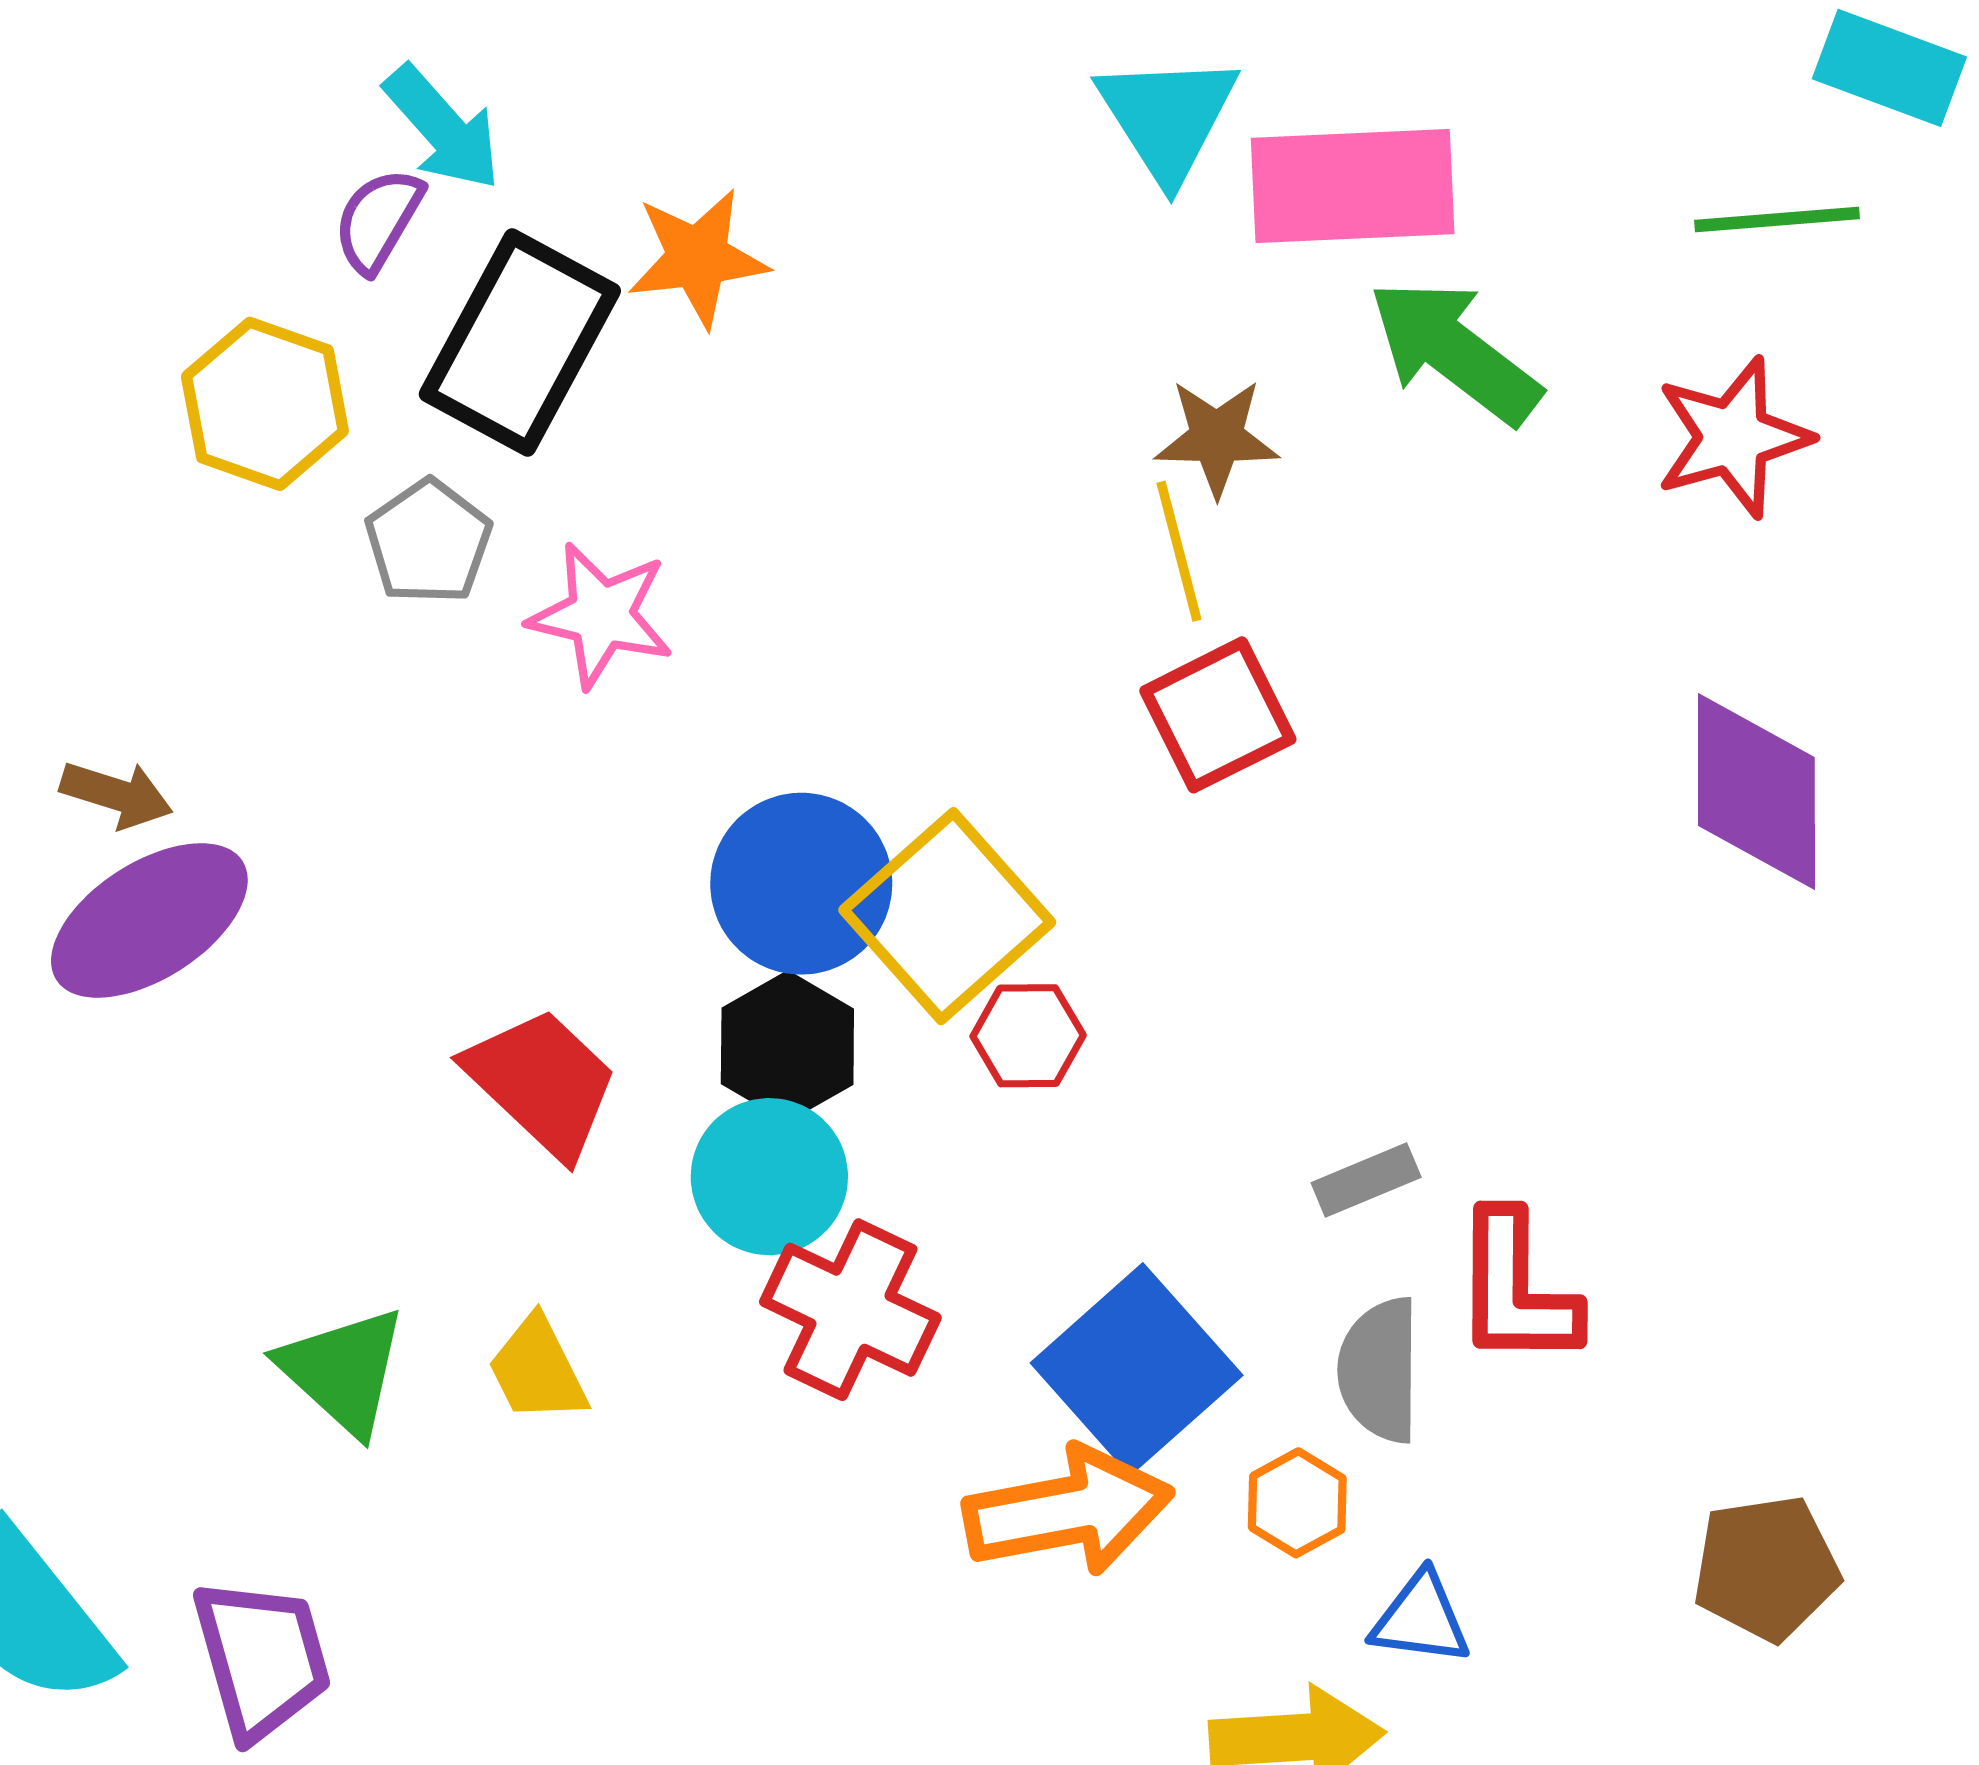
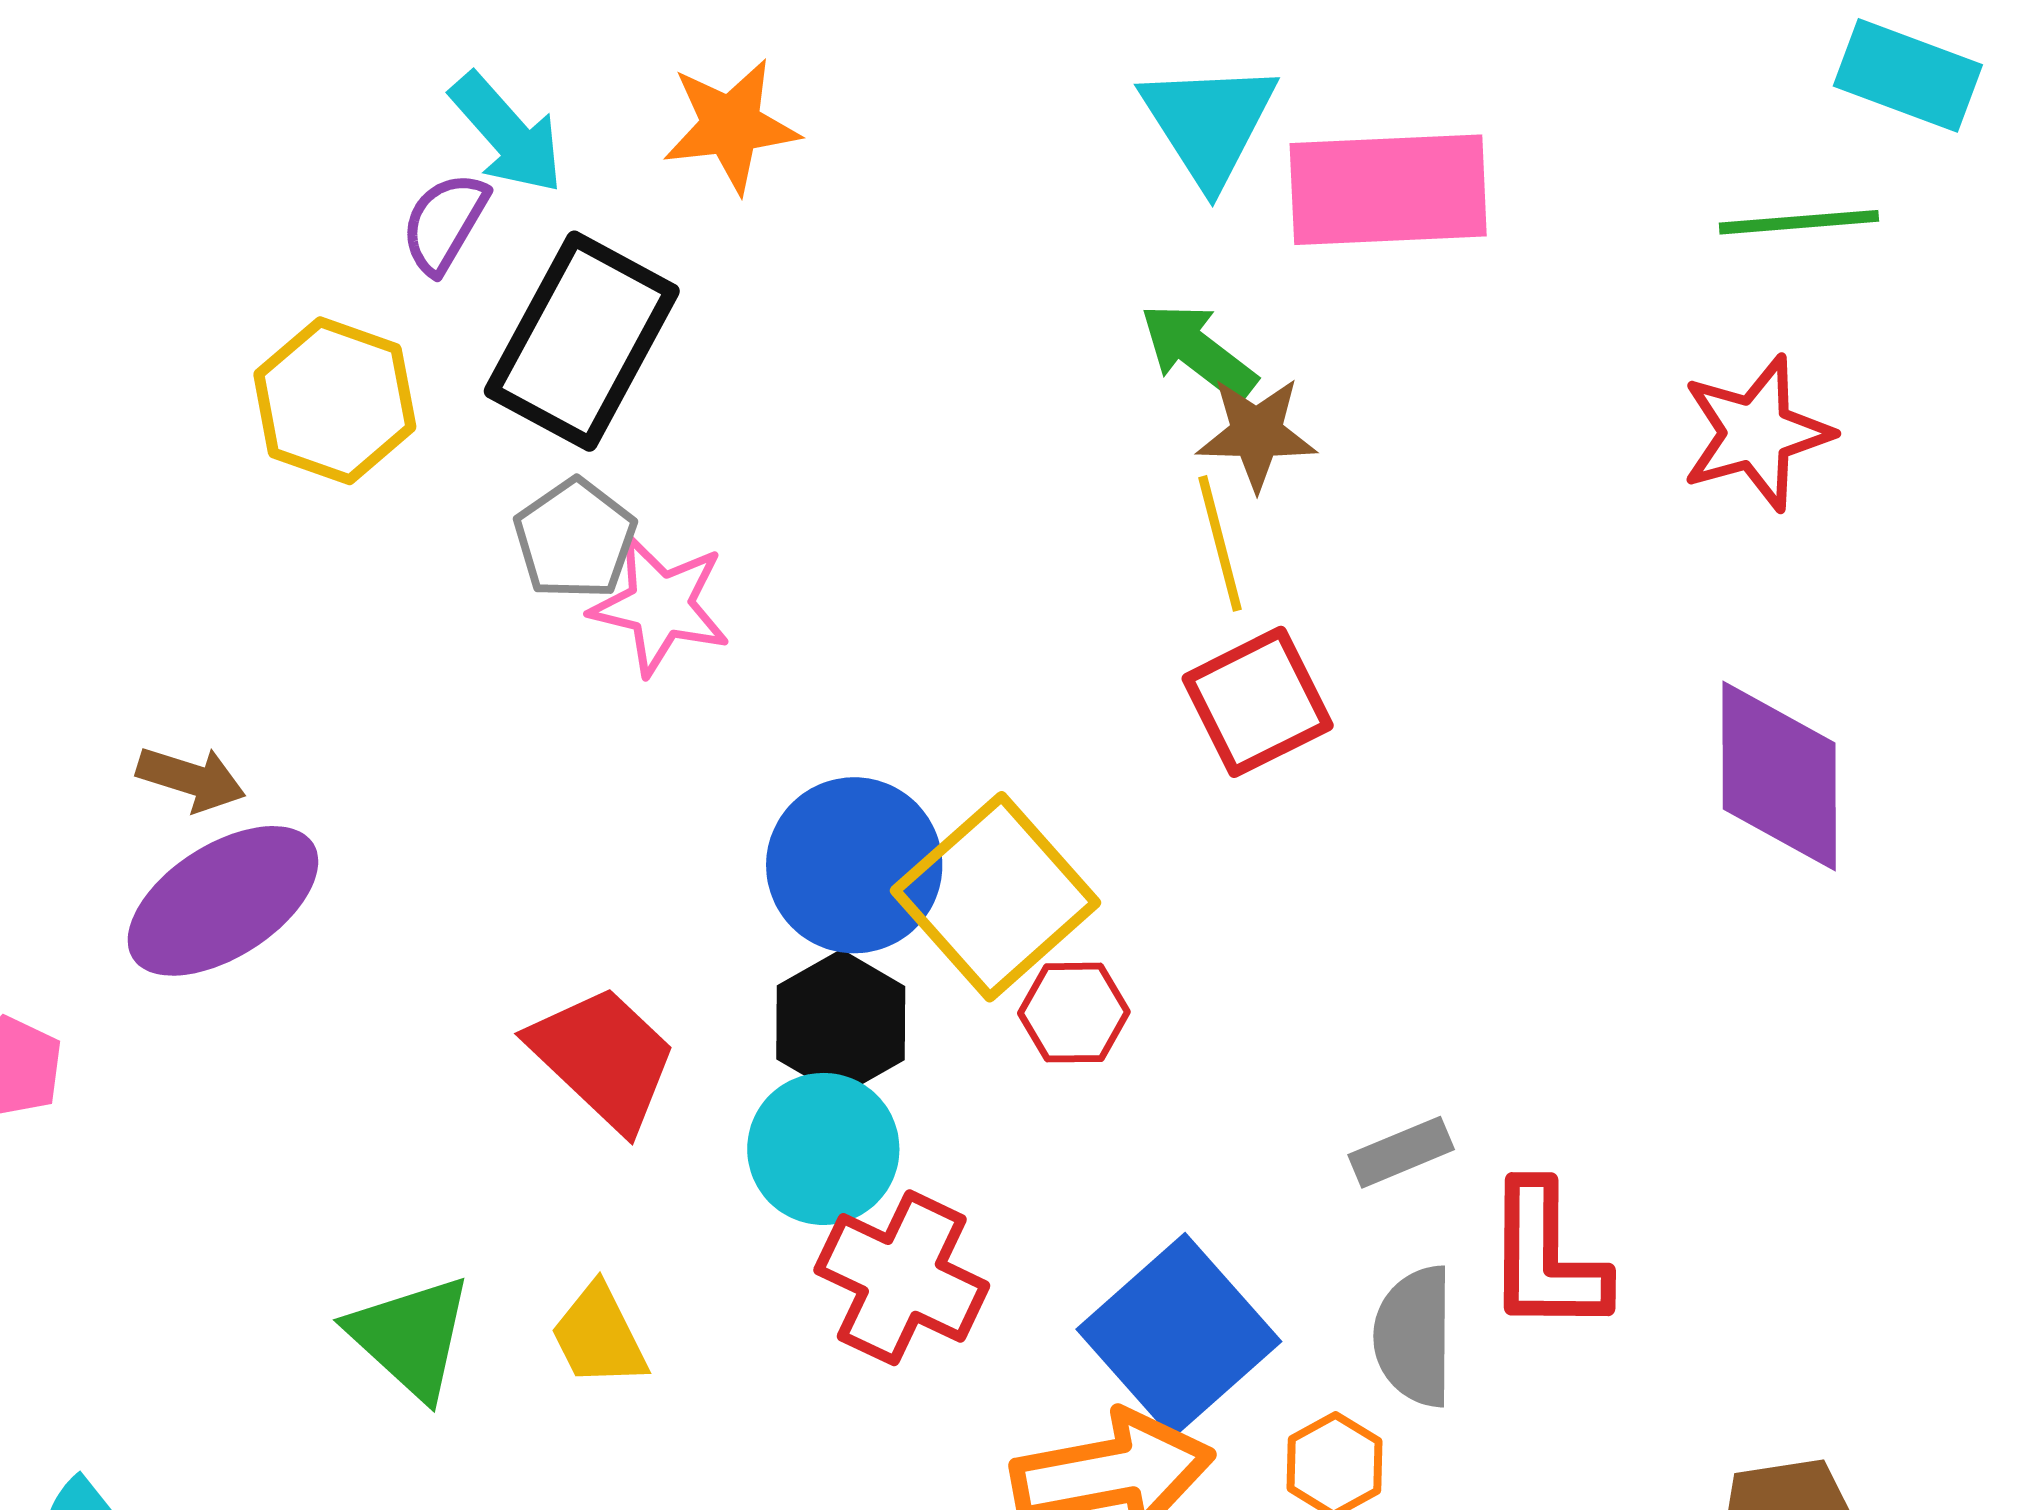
orange star: (698, 258) -> (731, 126), moved
green arrow: (1455, 351) -> (1198, 352), moved, size x0.7
gray pentagon: (428, 542) -> (575, 539), moved

